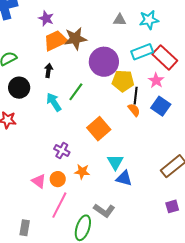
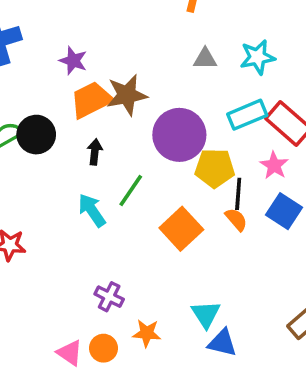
black arrow: (49, 70) -> (95, 152), moved
black circle: (19, 88) -> (36, 135), moved
orange square: (99, 129) -> (181, 229), moved

